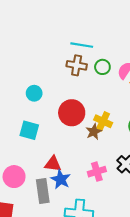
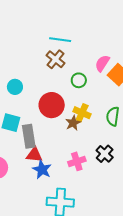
brown cross: (77, 65) -> (55, 59), turned 30
green circle: (102, 67) -> (79, 80), moved
gray rectangle: (43, 191) -> (29, 136), moved

